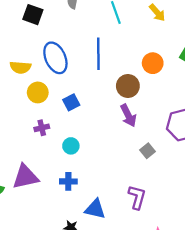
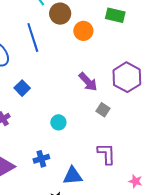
brown circle: (128, 86) -> (60, 14), moved
purple arrow: (128, 115) -> (88, 82), moved
cyan circle: (71, 146) -> (58, 122), moved

